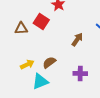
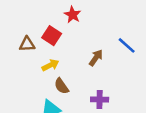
brown semicircle: (49, 62) -> (61, 86), turned -88
yellow arrow: (27, 64) -> (50, 65), moved

